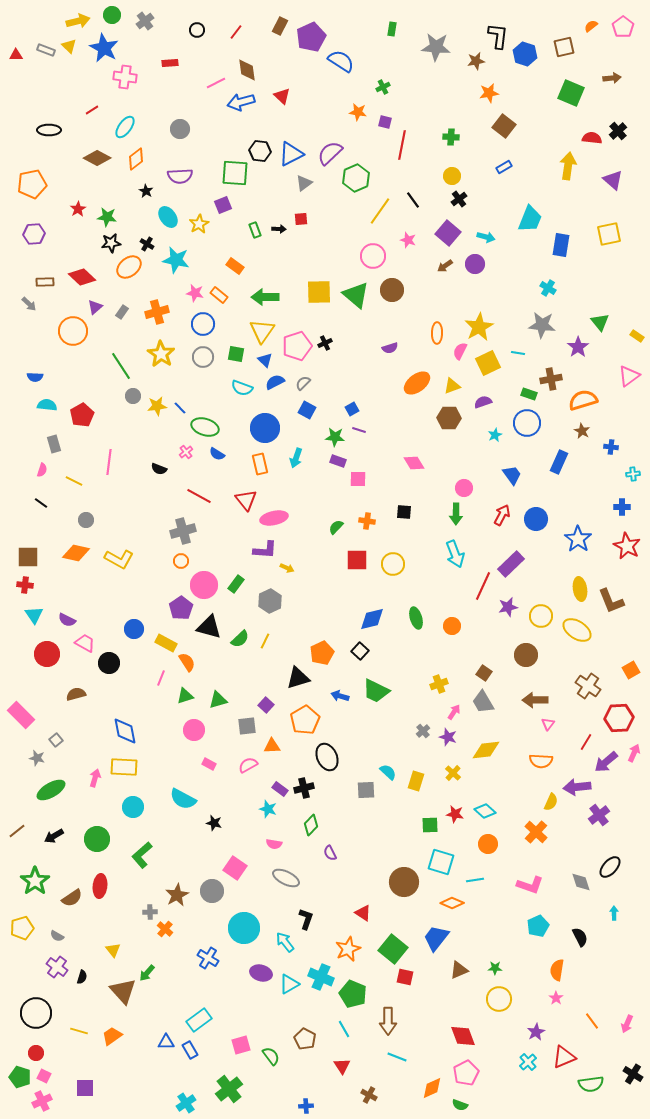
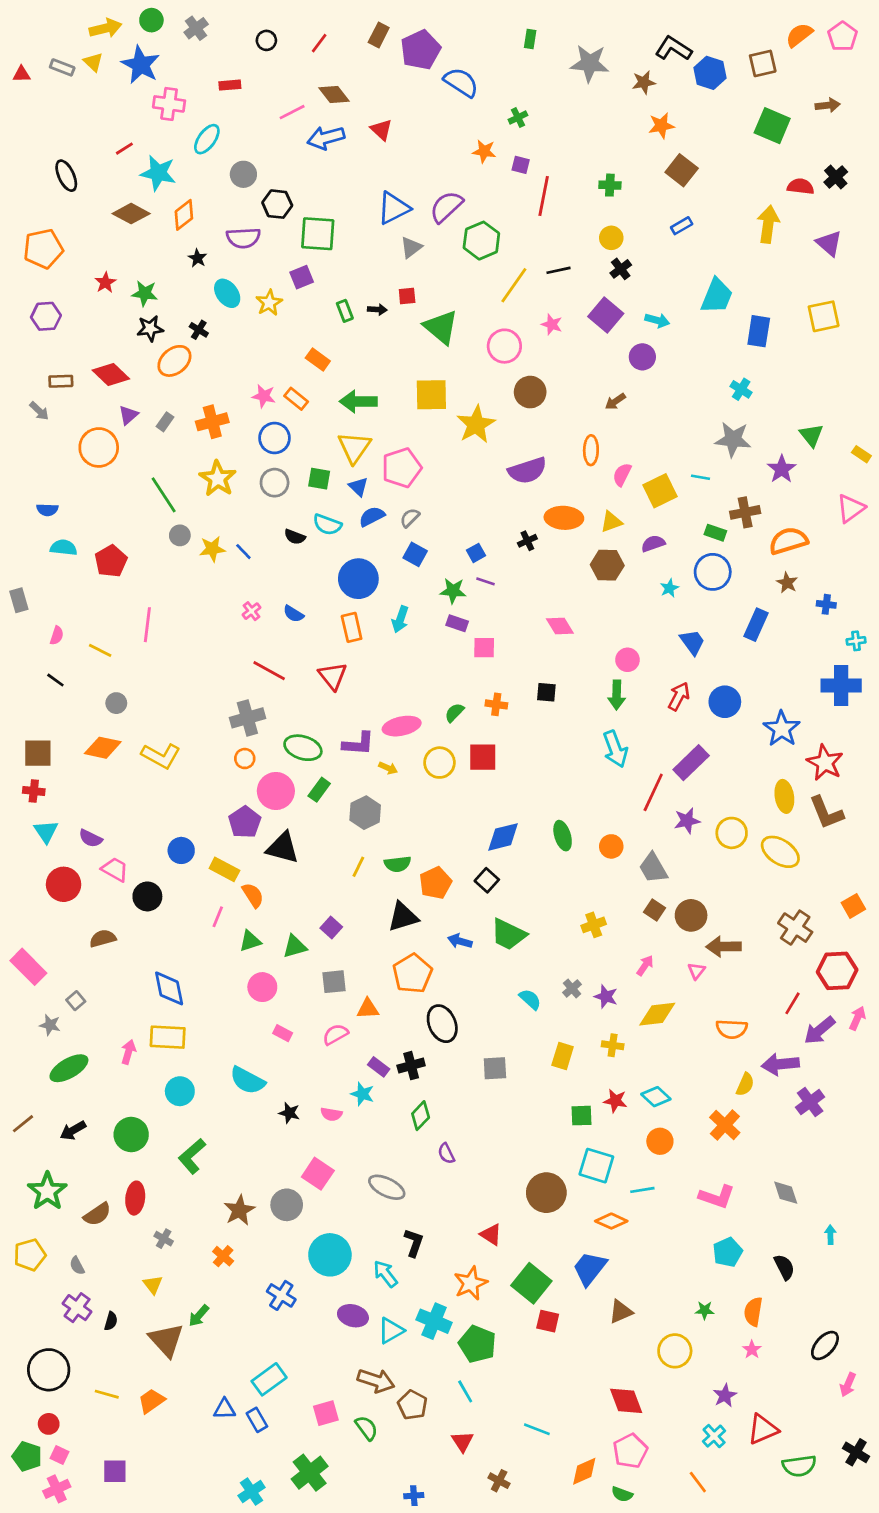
orange semicircle: (591, 26) -> (799, 35), size x1.5
black L-shape: (498, 36) -> (673, 49), turned -64
brown diamond: (247, 70) -> (334, 95), turned -30
cyan ellipse: (125, 127) -> (207, 139), moved
black ellipse: (49, 130) -> (66, 176), turned 65
black hexagon: (260, 151) -> (277, 204), moved
black line: (413, 200) -> (559, 270), turned -66
cyan star: (176, 260) -> (158, 173), moved
brown arrow: (445, 266) -> (615, 401), moved
green triangle: (356, 295) -> (441, 327), moved
yellow star: (479, 327) -> (476, 424), moved
black cross: (325, 343) -> (527, 541), moved
purple semicircle: (390, 348) -> (527, 470), size x1.8
orange ellipse: (417, 383) -> (564, 518), turned 40
green ellipse: (205, 427) -> (303, 748), moved
gray rectangle: (54, 444) -> (19, 600), moved
black semicircle: (159, 469) -> (295, 537), moved
blue cross: (622, 507) -> (841, 685), size x1.8
pink ellipse: (274, 518) -> (402, 726), moved
red star: (627, 546) -> (825, 763), moved
yellow circle: (393, 564) -> (440, 763), moved
green semicircle: (240, 639) -> (398, 864), moved, turned 36
brown circle: (526, 655) -> (691, 915), moved
gray trapezoid: (483, 702) -> (653, 868), moved
purple square: (266, 705) -> (331, 928), moved
pink arrow: (454, 712) -> (645, 965), moved
pink triangle: (548, 724) -> (696, 971), moved
cyan semicircle: (388, 772) -> (530, 999), moved
yellow cross: (453, 773) -> (613, 1045), turned -35
pink semicircle: (274, 844) -> (331, 1114), moved
black ellipse: (610, 867) -> (825, 1345), moved
gray cross: (150, 912) -> (164, 1239), moved, turned 32
gray semicircle: (57, 936) -> (77, 1266), turned 32
green star: (495, 968) -> (705, 1310), moved
brown arrow: (388, 1021) -> (376, 1381), moved, turned -72
orange line: (592, 1021) -> (698, 1482), moved

